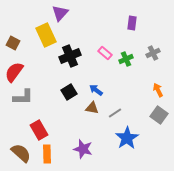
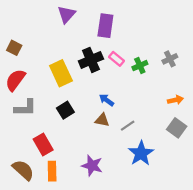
purple rectangle: (132, 23) -> (105, 26), moved, size x1.5
yellow rectangle: (46, 35) -> (61, 73), moved
black cross: (70, 56) -> (91, 60), moved
orange arrow: (158, 90) -> (175, 100), turned 104
black square: (69, 92) -> (65, 110), moved

